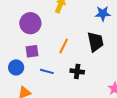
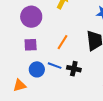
blue circle: (16, 67) -> (37, 69), moved
blue line: (47, 71) -> (55, 66), moved

